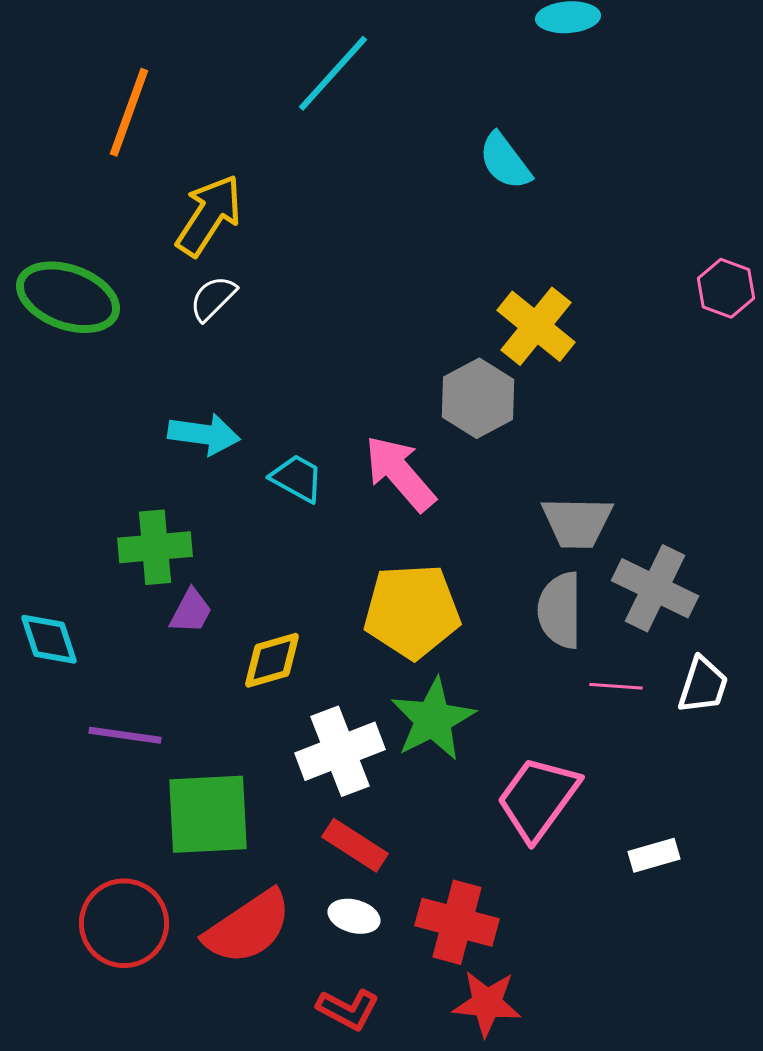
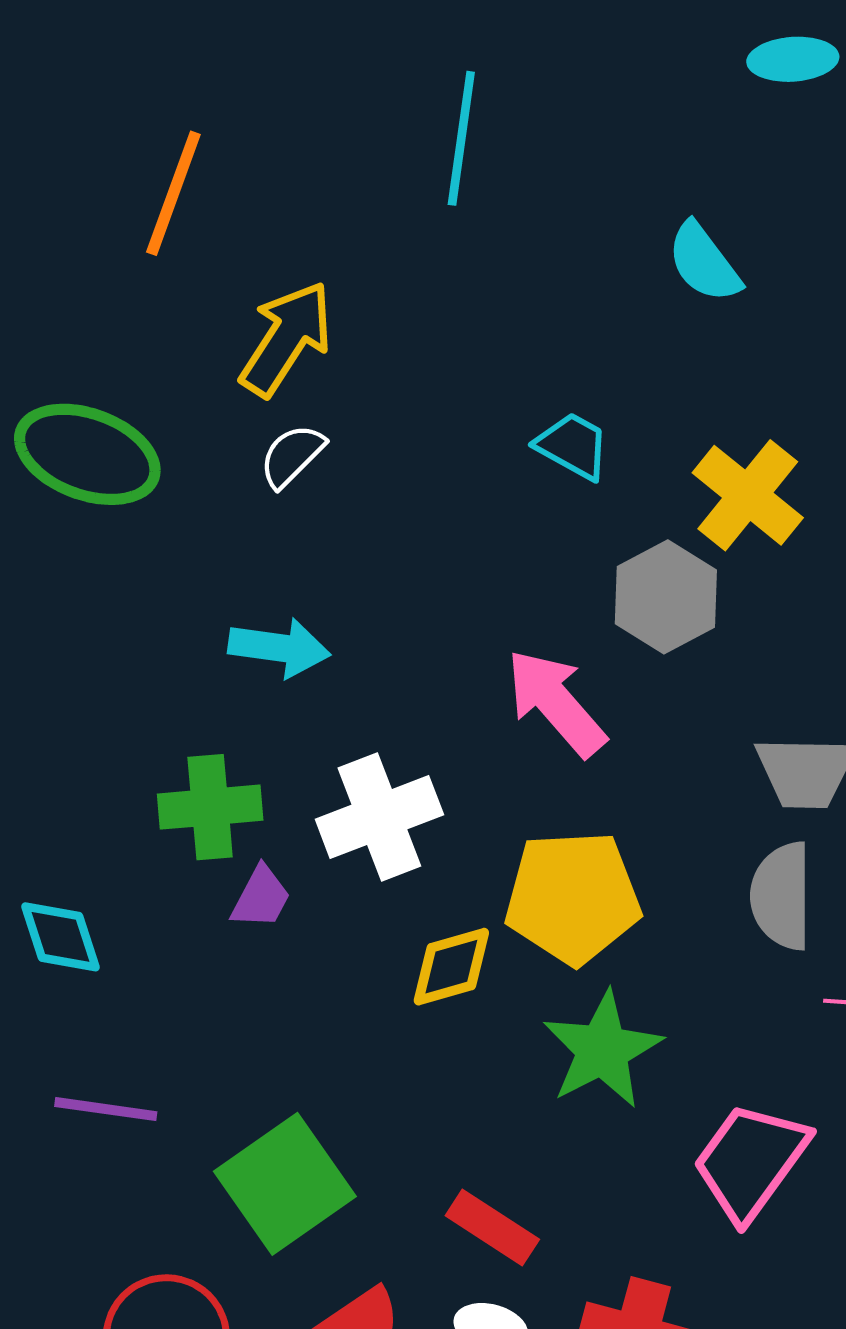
cyan line: (333, 73) -> (461, 138), turned -34
cyan trapezoid: (297, 478) -> (573, 446), moved
yellow diamond: (272, 660) -> (451, 967), moved
purple line: (125, 735) -> (106, 1109), moved
white cross: (340, 751) -> (379, 817), moved
green square: (208, 814) -> (285, 1184), turned -32

